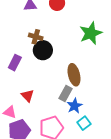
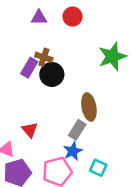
purple rectangle: (15, 63) -> (29, 68), moved
blue star: (75, 106) -> (73, 151), moved
cyan square: (84, 123) -> (98, 168), turned -32

